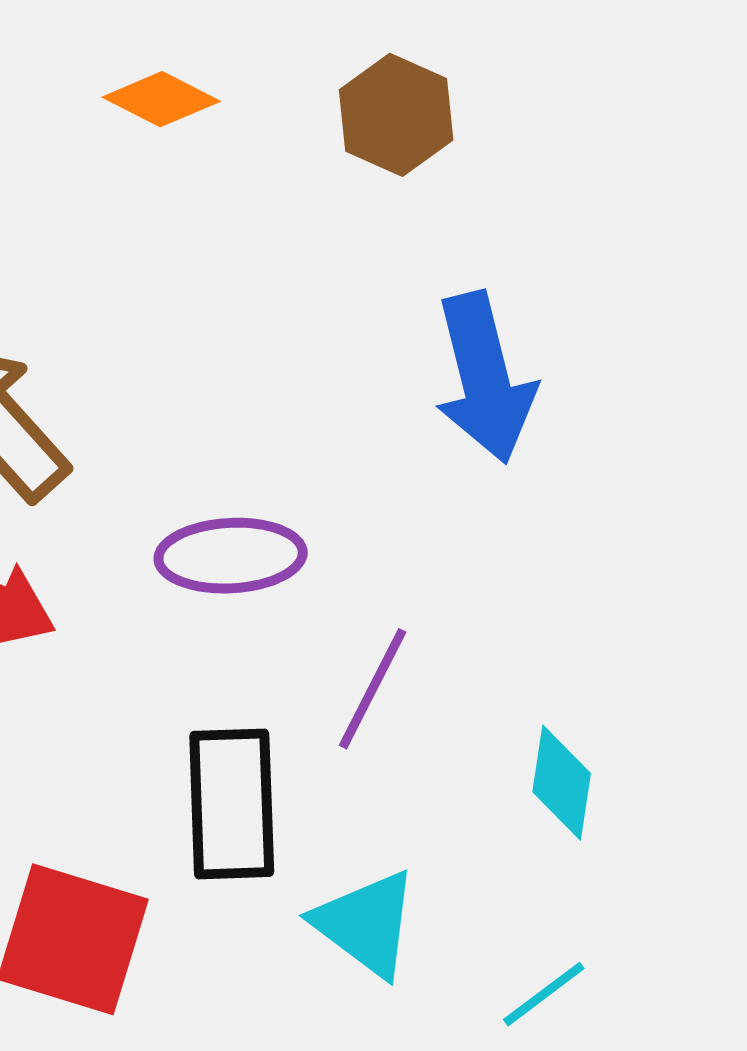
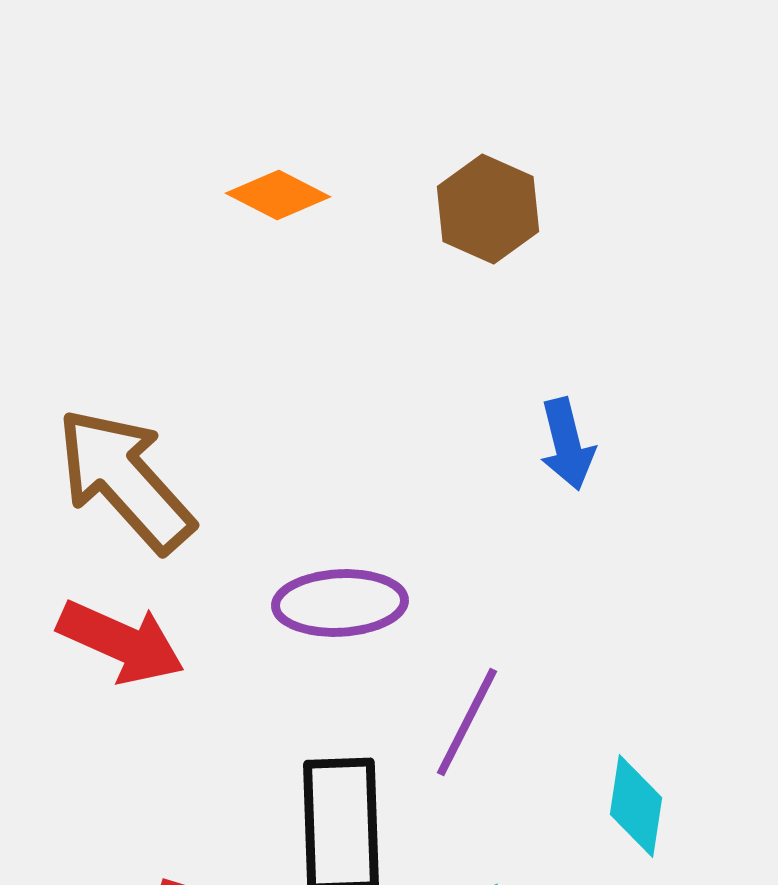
blue arrow: (485, 378) -> (567, 444), size x0.6

